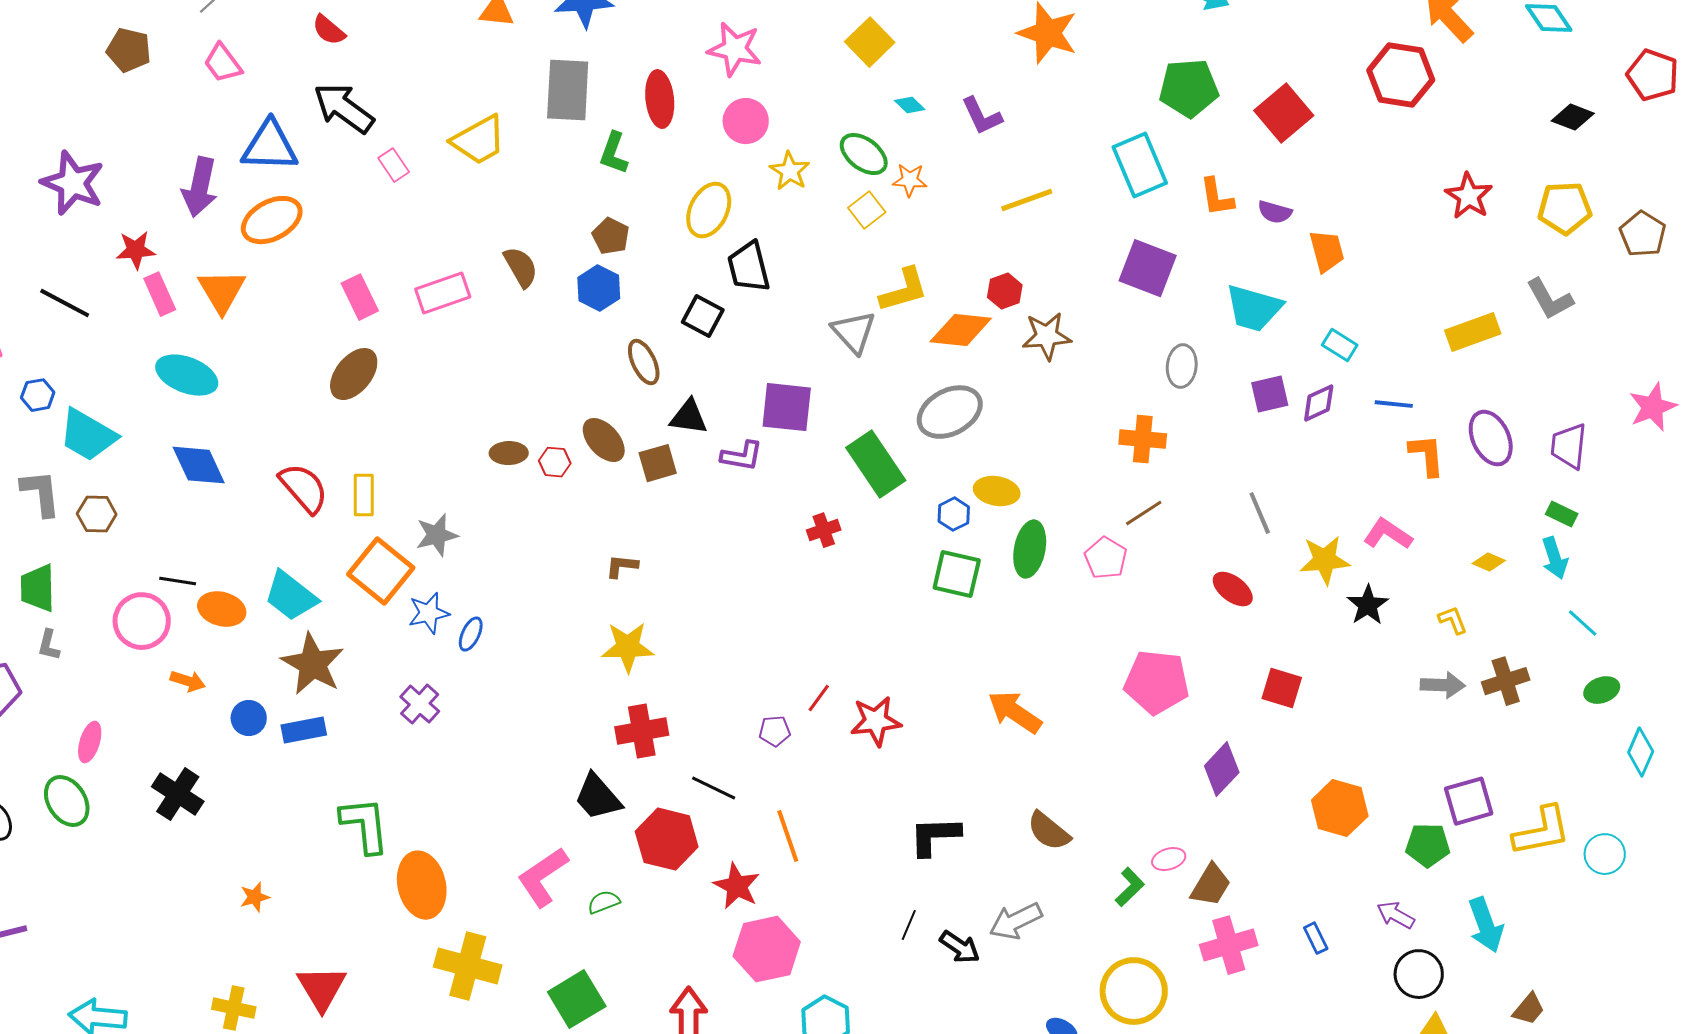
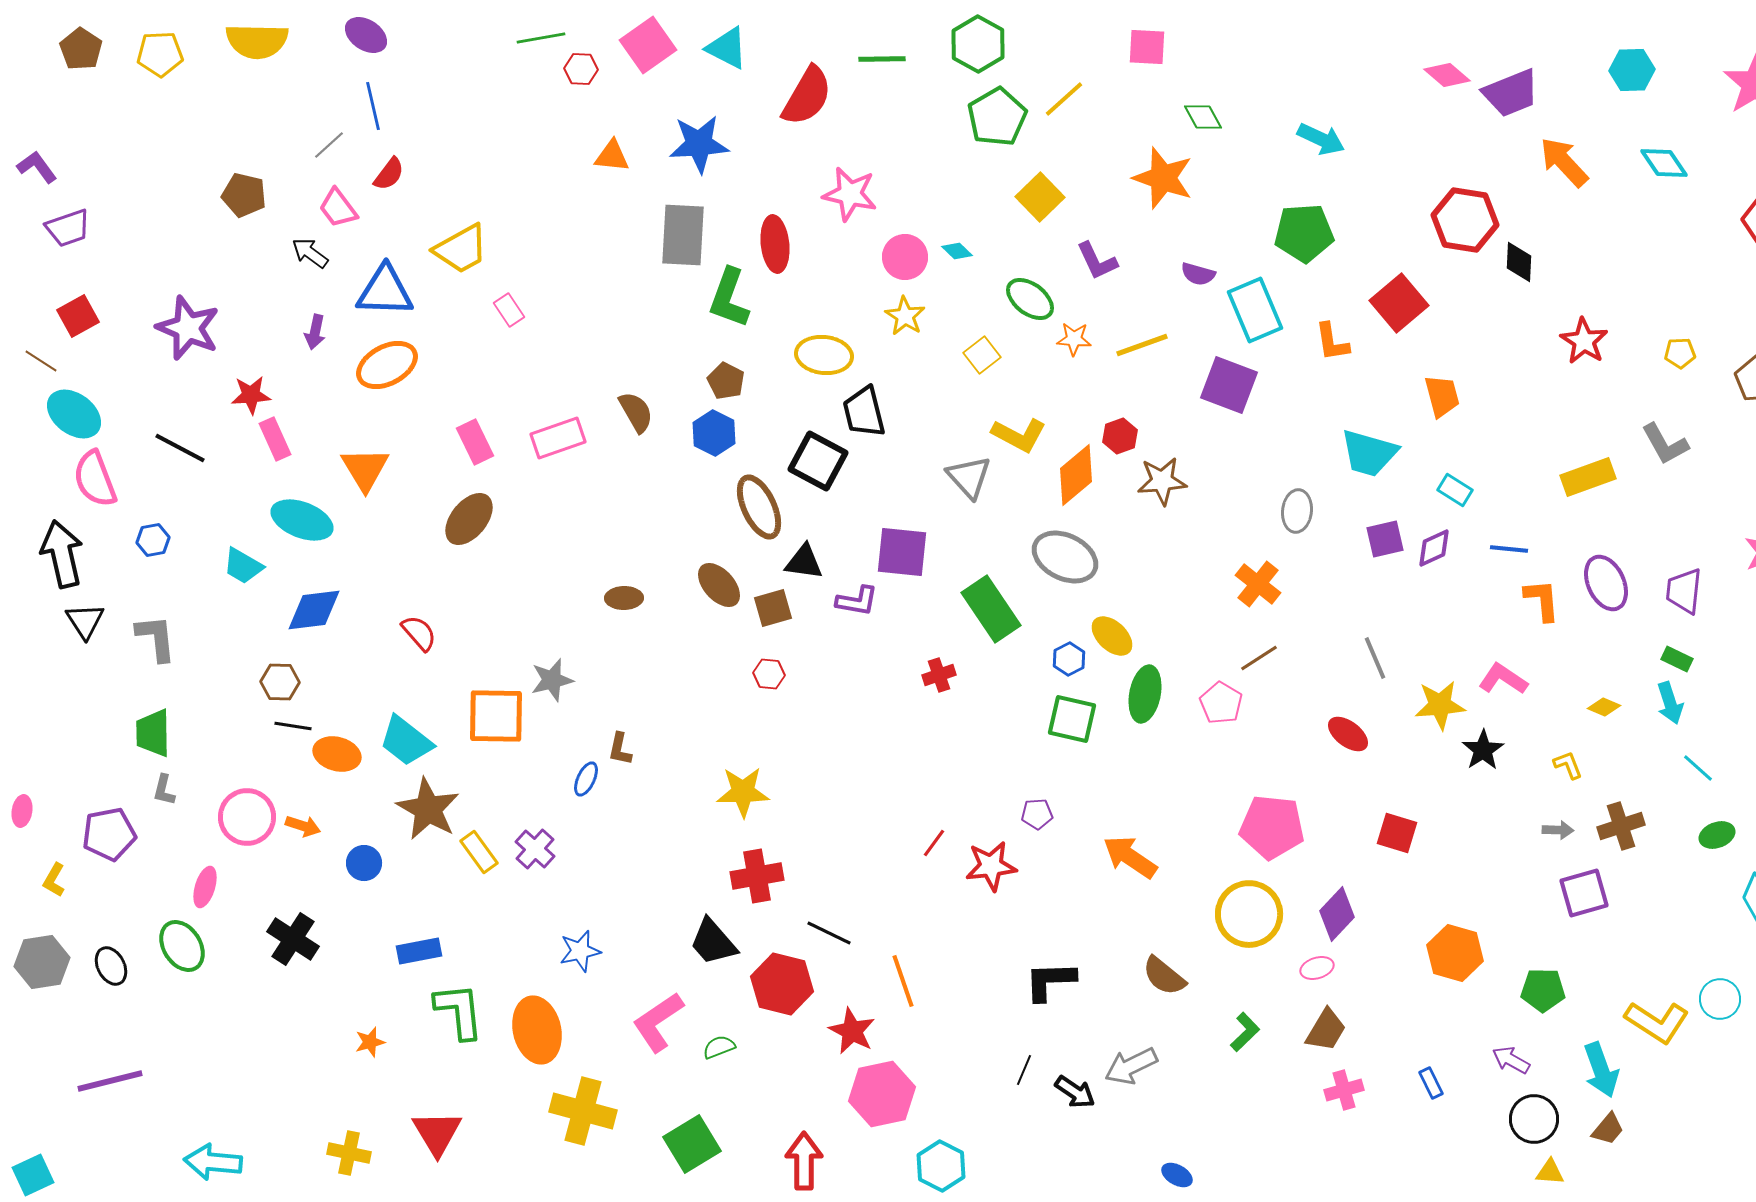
red semicircle: (329, 30) -> (389, 174), moved, turned -93
yellow square: (870, 42) -> (1040, 197), moved
red hexagon: (1401, 75) -> (1465, 220), moved
cyan diamond: (910, 105) -> (957, 251), moved
black arrow: (344, 108) -> (310, 253), moved, size x0.6
red square: (1284, 113) -> (1399, 303), moved
black diamond: (1573, 117) -> (1519, 262), moved, turned 72
pink circle: (746, 121) -> (905, 257), moved
yellow trapezoid: (479, 140) -> (461, 249), moved
green L-shape: (614, 153) -> (729, 298), size x1.4
green ellipse: (864, 154) -> (1030, 299), moved
orange star: (910, 180) -> (1074, 339), moved
purple arrow: (200, 187) -> (315, 332), size x0.6
yellow pentagon: (1565, 208) -> (1680, 353), size x0.6
yellow ellipse: (709, 210) -> (824, 355), turned 70
purple semicircle: (1275, 212) -> (1198, 274), moved
purple square: (1148, 268) -> (1229, 385), moved
yellow L-shape: (904, 290) -> (1019, 435), turned 44
orange triangle: (222, 291) -> (365, 469), moved
black square: (703, 316) -> (818, 461), size x1.4
orange diamond: (961, 330) -> (1076, 475), turned -46
brown ellipse: (644, 362) -> (759, 507), size x1.4
gray ellipse: (950, 412) -> (1065, 557), turned 54
cyan trapezoid: (88, 435) -> (243, 566), moved, size x0.7
orange cross: (1143, 439) -> (1258, 584), turned 33
red hexagon: (555, 462) -> (769, 674), moved
blue diamond: (199, 465) -> (314, 610), turned -72
red semicircle: (304, 488) -> (419, 633), size x0.7
yellow ellipse: (997, 491) -> (1112, 636), turned 33
yellow rectangle: (364, 495) -> (479, 852), moved, turned -36
brown hexagon: (97, 514) -> (280, 682), moved
brown L-shape: (622, 566) -> (620, 749), moved, turned -84
orange square: (381, 571) -> (496, 716), turned -38
blue star: (429, 613) -> (580, 951), moved
pink circle: (142, 621) -> (247, 817), moved
gray arrow: (1443, 685) -> (1558, 830), size x0.7
blue rectangle: (304, 730) -> (419, 951), moved
purple pentagon: (775, 731) -> (1037, 814), moved
purple square: (1469, 801) -> (1584, 893), moved
green L-shape: (365, 825) -> (459, 1011), moved
yellow L-shape: (1542, 831) -> (1657, 1022), moved, turned 44
pink ellipse: (1169, 859) -> (1317, 968), moved
pink cross: (1229, 945) -> (1344, 1090), size x0.7
yellow circle: (1134, 991) -> (1249, 914), moved
brown trapezoid: (1529, 1009) -> (1608, 1129), moved

